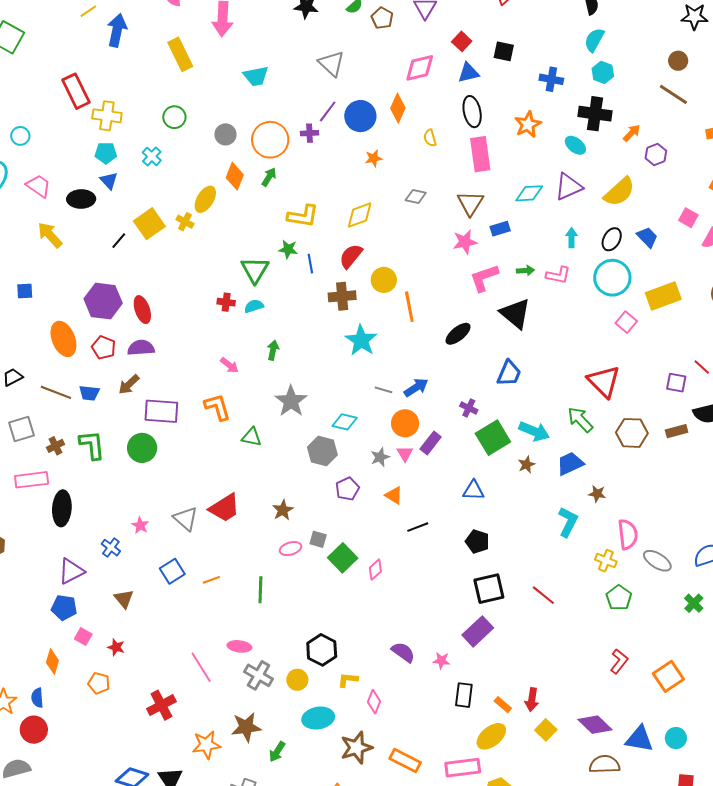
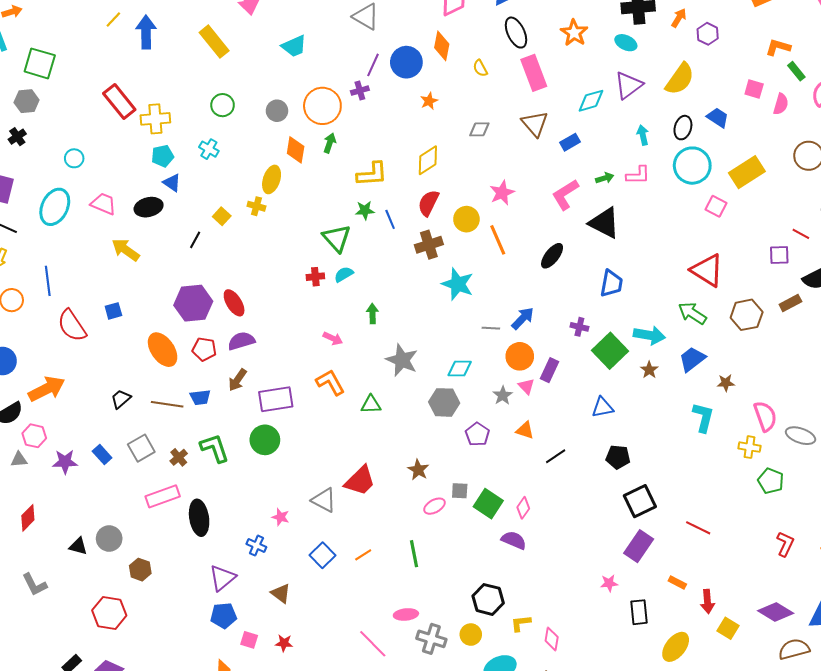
yellow square: (149, 224) -> (222, 216), size x0.6
pink star: (465, 242) -> (502, 193), moved
red line: (543, 595) -> (698, 528), moved
purple semicircle: (403, 652) -> (514, 540), moved
orange rectangle: (503, 705) -> (677, 583), moved

